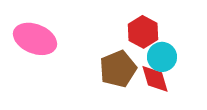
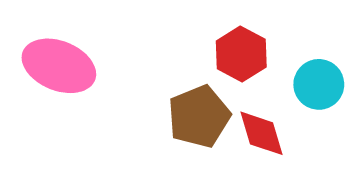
cyan circle: (162, 57) -> (319, 84), moved

